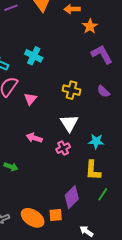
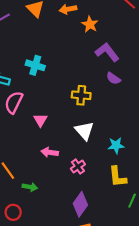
purple semicircle: (103, 91) -> (113, 78), moved
pink triangle: (30, 99) -> (40, 120), moved
pink cross: (63, 148) -> (78, 166), moved
purple diamond: (72, 197) -> (80, 204), moved

